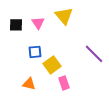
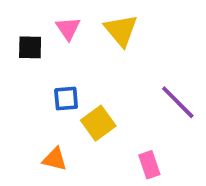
pink triangle: (38, 23) -> (68, 28), moved
pink rectangle: (64, 83) -> (149, 165), moved

